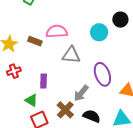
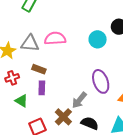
brown rectangle: (35, 41) -> (39, 69), moved
gray triangle: (71, 55) -> (30, 43), moved
green triangle: (31, 100) -> (21, 101), moved

